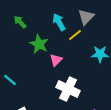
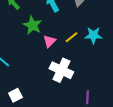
yellow line: (75, 35) -> (71, 37), moved

